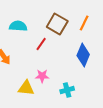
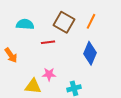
red line: (41, 44) -> (48, 42), turned 48

